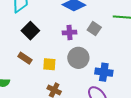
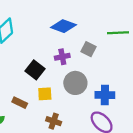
black square: (30, 31) -> (35, 70), moved
brown rectangle: (25, 58) -> (20, 103), moved

